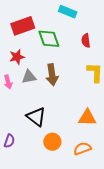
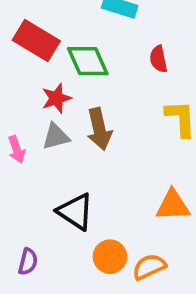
red rectangle: (23, 26) -> (36, 41), turned 55
red star: (17, 57) -> (56, 98), moved
orange semicircle: (82, 149) -> (149, 267), moved

